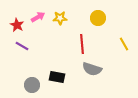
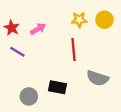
pink arrow: (38, 17) -> (38, 29), moved
yellow star: (60, 18) -> (79, 20), moved
red line: (82, 44) -> (74, 49), moved

